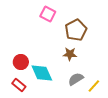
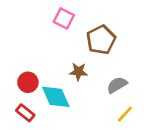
brown star: (70, 54) -> (78, 72), moved
gray semicircle: (76, 79) -> (117, 85), moved

